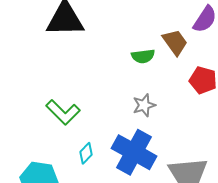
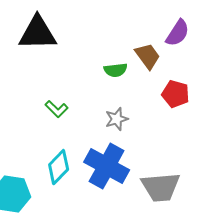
green L-shape: (63, 112) -> (57, 109), moved, size x0.7
cyan diamond: (86, 153) -> (59, 167), size x1.6

